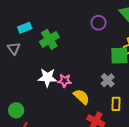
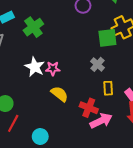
white star: (47, 78) -> (35, 67), turned 30
yellow semicircle: (81, 97) -> (60, 94), moved

